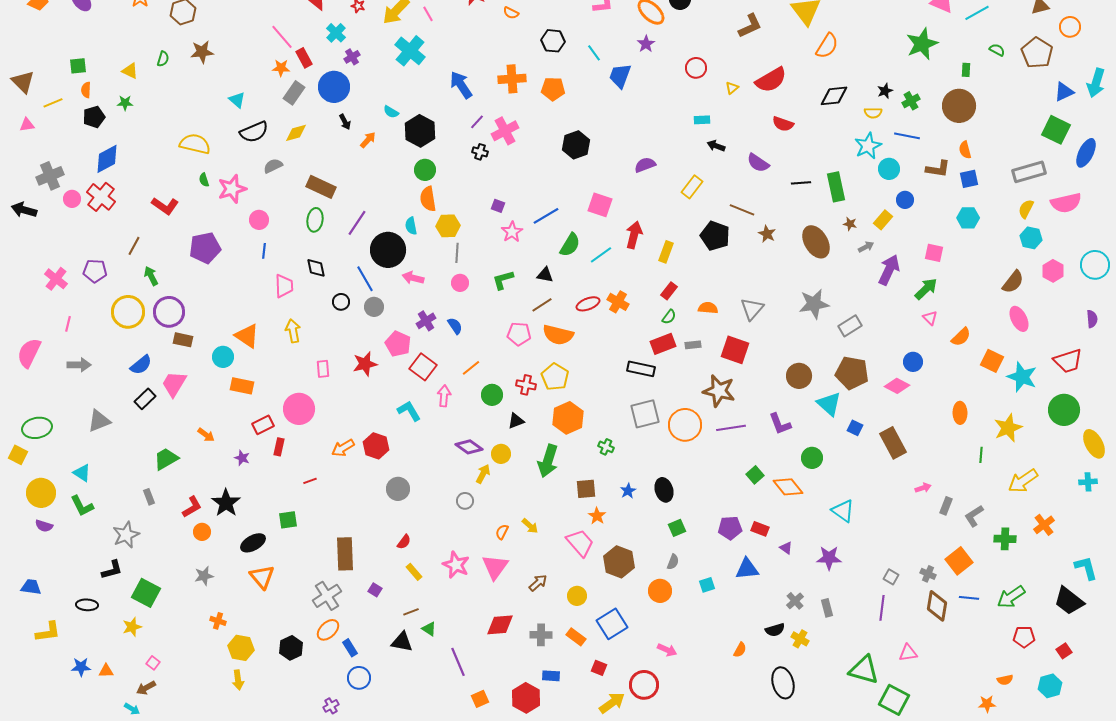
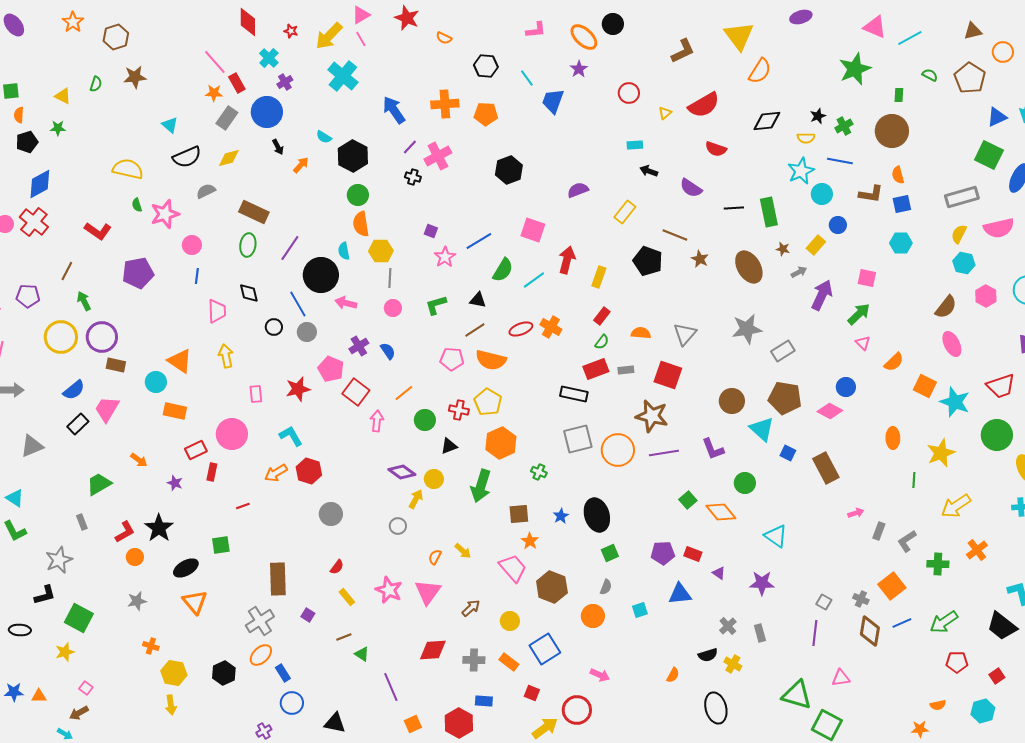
cyan L-shape: (409, 411) -> (291, 436), moved
black ellipse: (664, 490) -> (597, 515), size x1.4
blue line: (969, 598) -> (902, 623), turned -30
black triangle: (402, 642) -> (335, 723), moved

